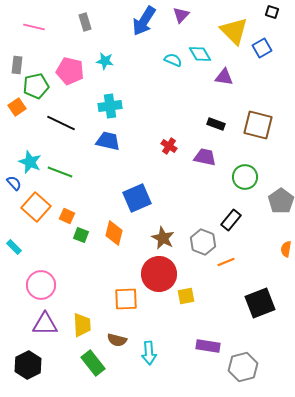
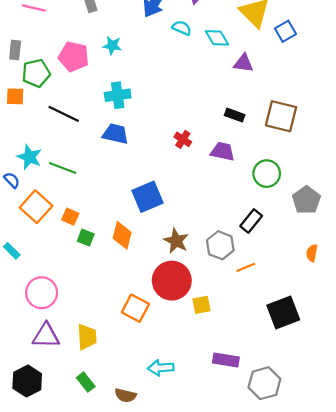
cyan semicircle: (173, 60) -> (182, 28), moved
orange square: (17, 107) -> (15, 96), turned 36
orange square: (126, 299) -> (135, 308), turned 30
brown semicircle: (117, 340) -> (125, 395), moved
cyan arrow: (149, 353) -> (161, 368), turned 90
green rectangle: (93, 363) -> (86, 382), moved, size x0.7

